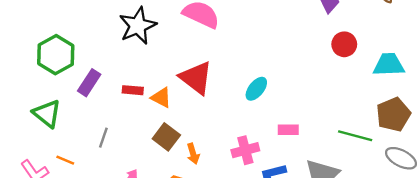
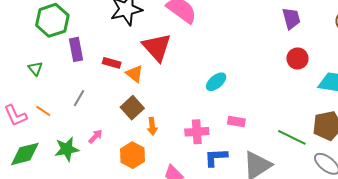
red triangle: (196, 78) -> (157, 47), moved
purple rectangle: (89, 83) -> (76, 49), turned -55
green triangle: (47, 114) -> (35, 69), size x0.6

